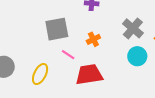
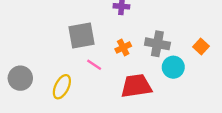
gray cross: (133, 28) -> (157, 44), moved, turned -30
red trapezoid: (89, 75) -> (136, 86), moved

